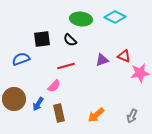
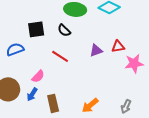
red triangle: (124, 56) -> (118, 46), turned -32
red line: (66, 66) -> (60, 56), turned 48
pink semicircle: (54, 86) -> (38, 76), moved

